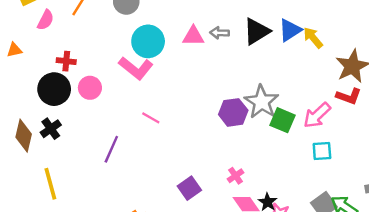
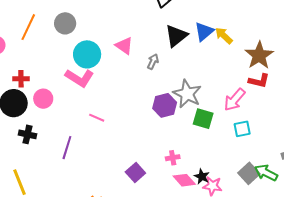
gray arrow: (220, 33) -> (153, 62), moved, turned 119
pink triangle: (193, 36) -> (124, 46), turned 42
green square: (283, 120) -> (203, 119), moved
black cross: (51, 129) -> (27, 134), moved, turned -36
pink cross: (236, 176) -> (173, 158), turned 32

